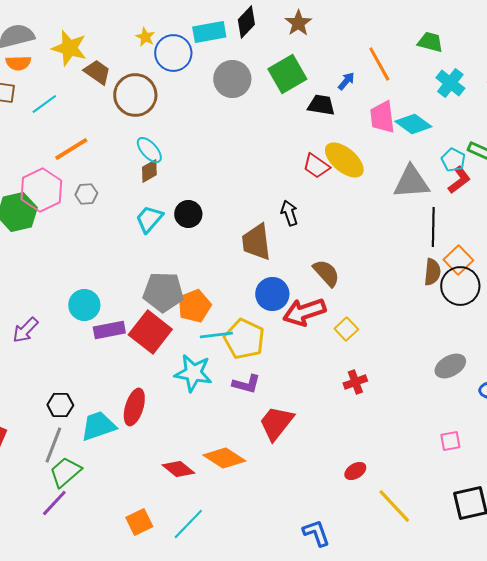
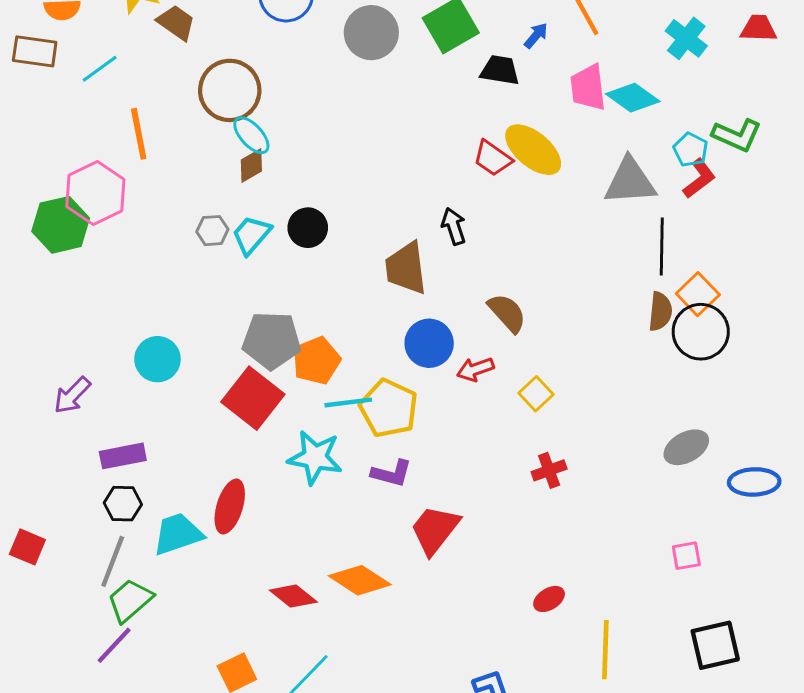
brown circle: (135, 95) -> (230, 90), moved
orange line: (71, 149) -> (139, 134), turned -69
gray hexagon: (86, 194) -> (212, 231), moved
red arrow: (304, 312) -> (475, 369), size x0.6
purple rectangle: (109, 330) -> (123, 456), moved
yellow line: (394, 506) -> (605, 650), turned 45

